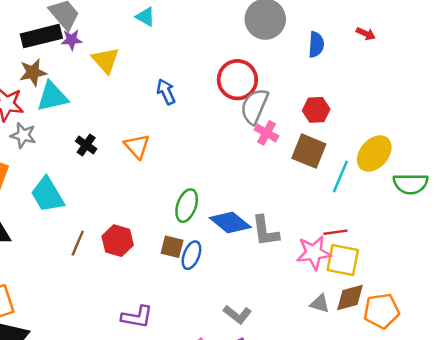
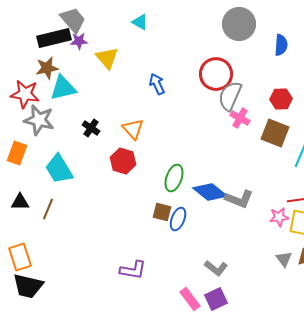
gray star: (23, 135) -> (39, 120), size x1.4
gray L-shape: (265, 231) -> (239, 199), turned -60
red hexagon: (118, 241) -> (123, 161), moved
brown line: (78, 243) -> (48, 209), moved
pink star: (314, 253) -> (279, 217), size x0.7
gray triangle: (320, 304) -> (284, 259), turned 36

